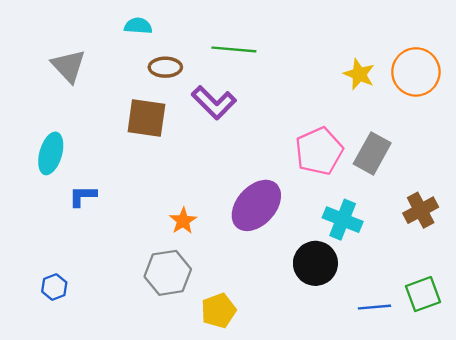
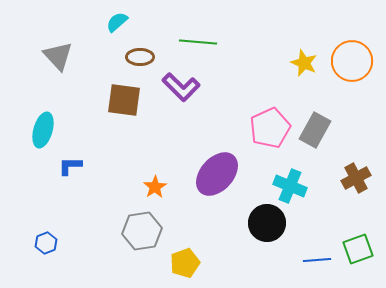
cyan semicircle: (138, 26) -> (117, 22), turned -45

